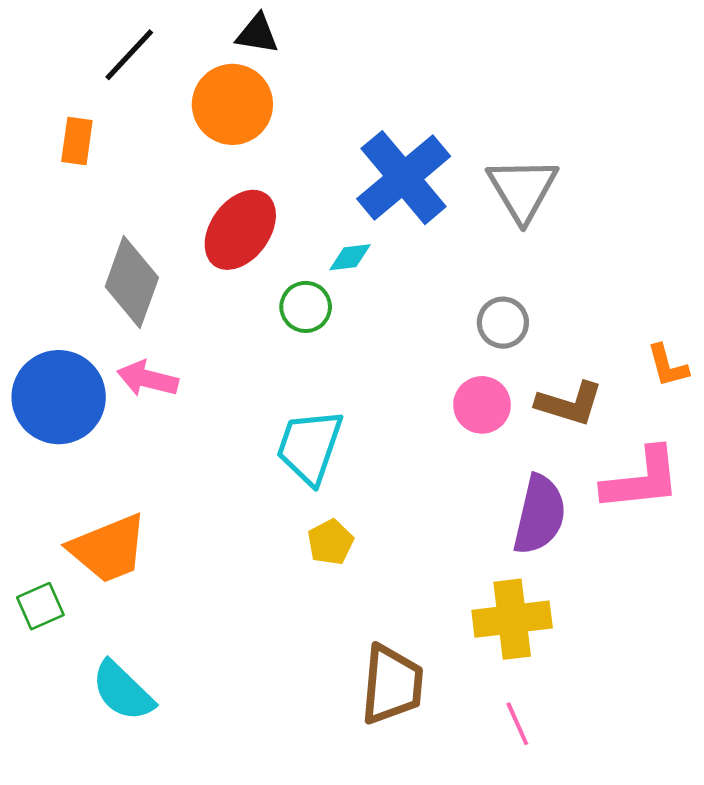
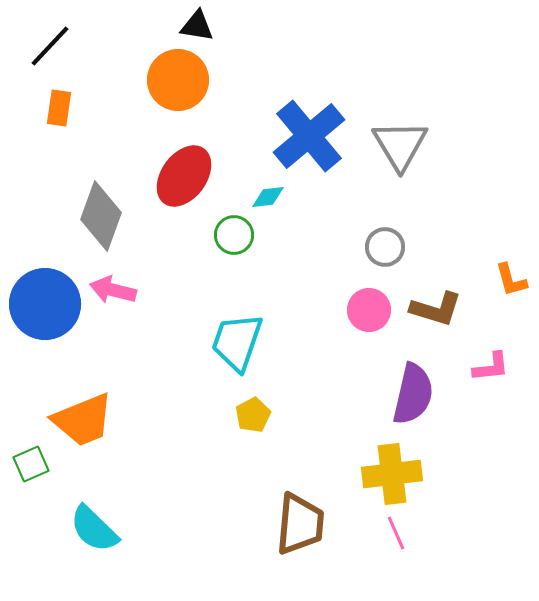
black line: (129, 55) -> (50, 46), moved
pink L-shape: (641, 479) -> (491, 367), size x0.6
pink line: (517, 724) -> (396, 533), moved

